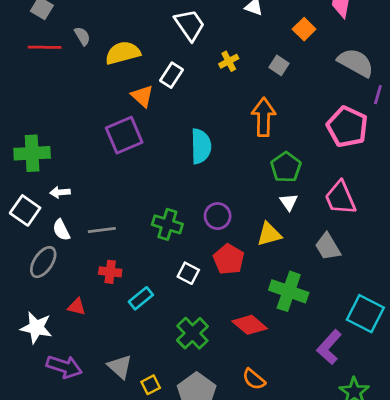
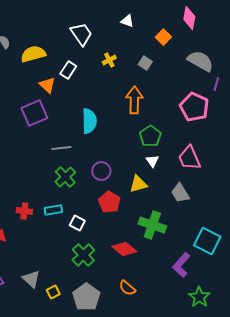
green cross: (167, 224) -> (65, 177), turned 30
gray line: (102, 230) -> (61, 148), moved
white square: (188, 273) -> (77, 223), moved
cyan rectangle: (141, 298) -> (53, 210), moved, turned 30

